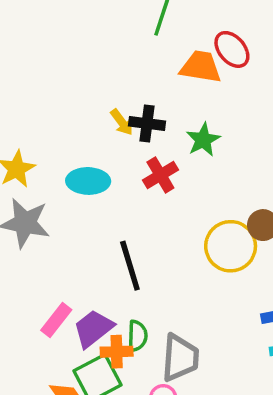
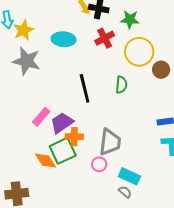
green star: (203, 140) -> (130, 20), turned 30
yellow circle: (231, 246) -> (139, 52), moved
green semicircle: (137, 336) -> (121, 85), moved

